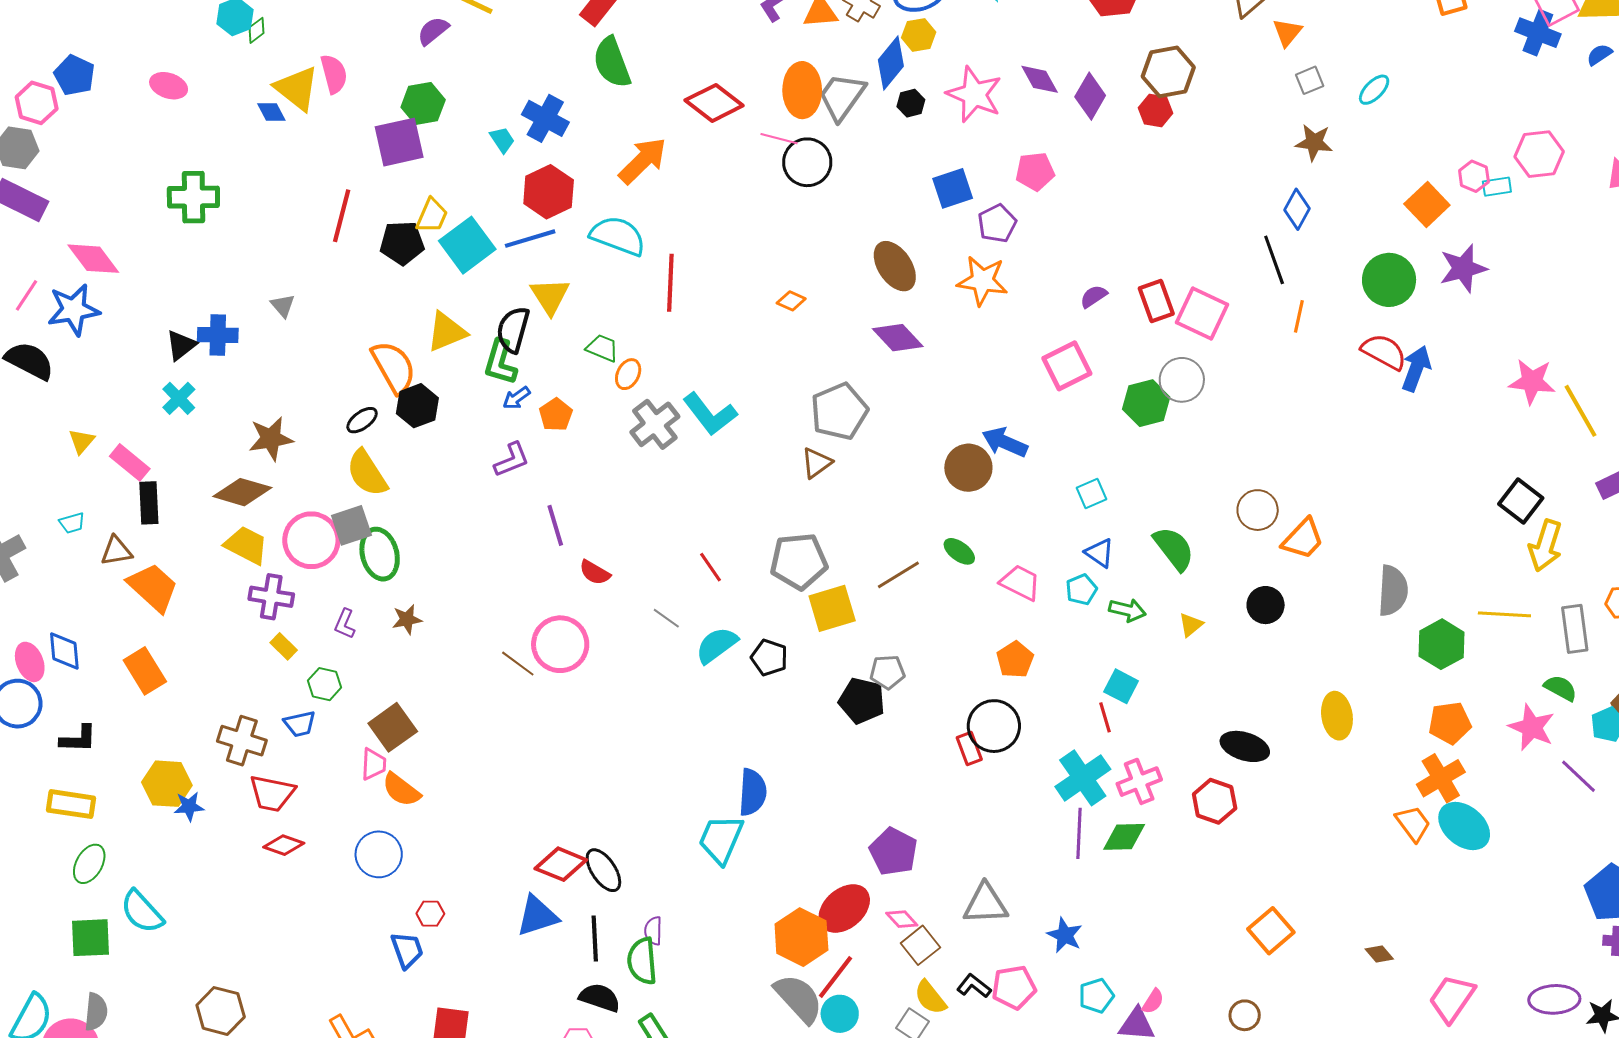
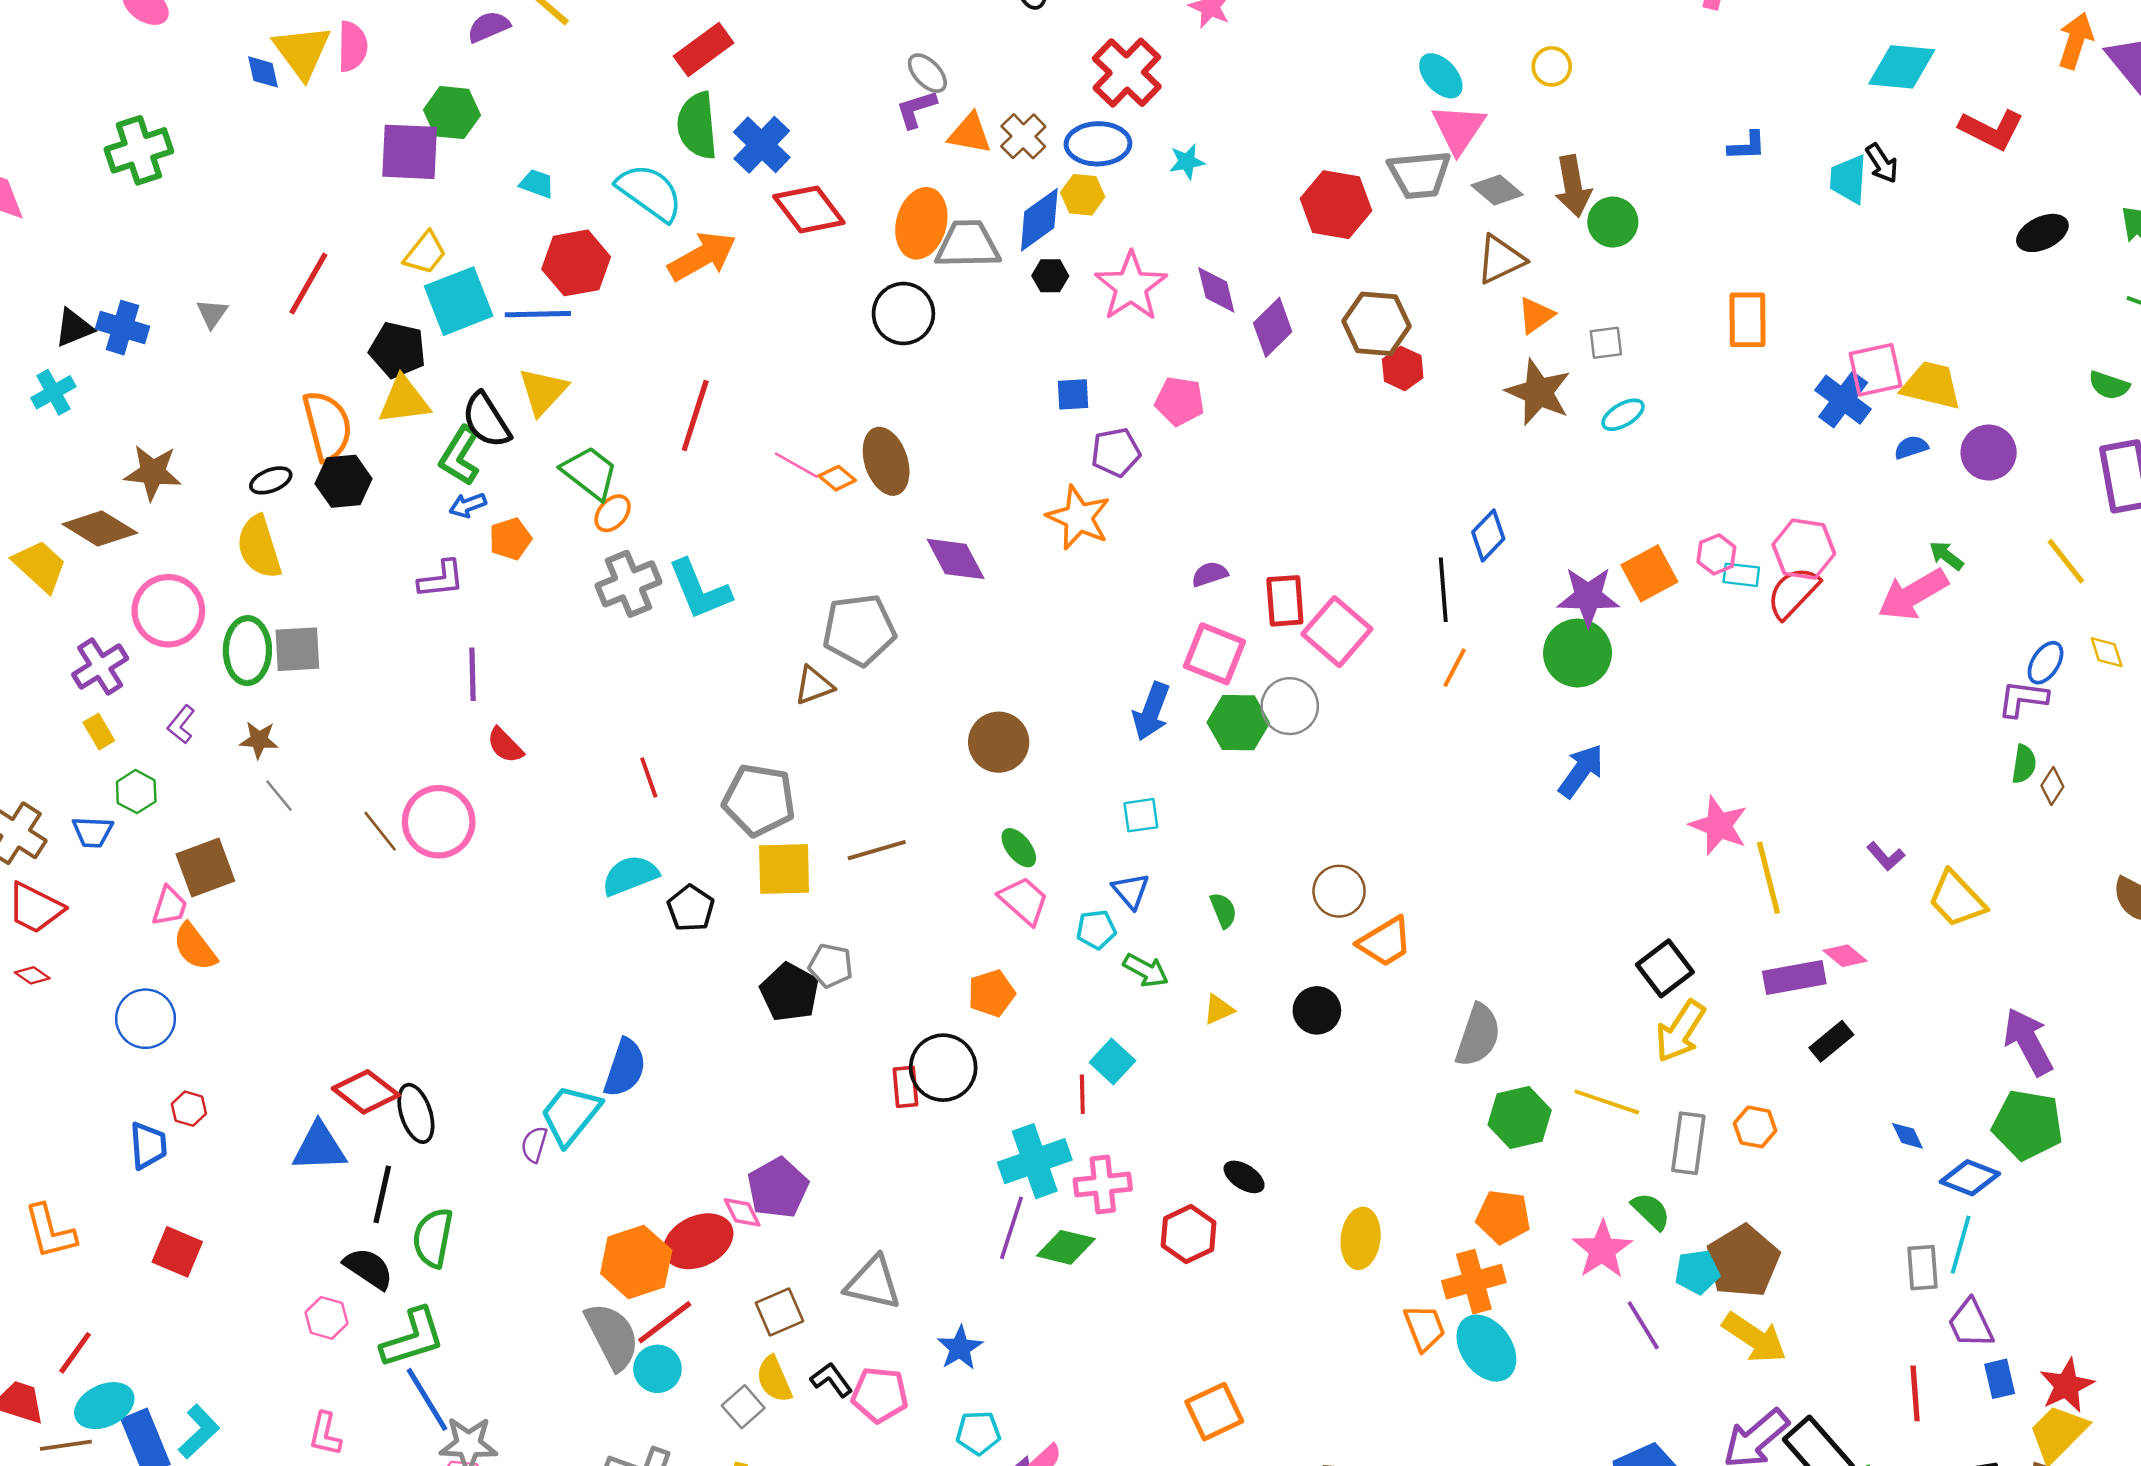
gray square: (1310, 80) -> (1606, 343), moved
gray trapezoid: (842, 97) -> (968, 245), turned 38
red hexagon: (1155, 110) -> (1403, 368), moved
blue cross: (545, 118) -> (762, 145), moved
pink line: (779, 139) -> (796, 465), moved
cyan trapezoid: (502, 140) -> (537, 184), turned -52
brown star: (1314, 142) -> (1538, 392), moved, size x1.4
blue square: (953, 188) -> (1073, 394), size x0.7
green cross: (193, 197) -> (139, 150), turned -33
red line: (342, 216) -> (308, 284), moved
cyan semicircle: (618, 236) -> (650, 192), moved
black pentagon: (402, 243) -> (398, 350), moved
brown ellipse: (895, 266) -> (886, 461), moved
purple star: (1463, 268) -> (1588, 597), moved
black semicircle: (513, 330) -> (486, 420), turned -63
green trapezoid: (602, 348) -> (590, 473), size x1.4
red semicircle: (1384, 352) -> (1793, 593), moved, turned -90
pink square: (1067, 366) -> (1214, 654), moved, turned 33
blue arrow: (1005, 442) -> (1151, 711), moved, turned -108
gray square: (351, 525) -> (297, 649), moved
yellow trapezoid: (246, 545) -> (40, 566), moved
green semicircle: (1174, 549) -> (1223, 910), size x0.6
green ellipse: (959, 551) -> (1019, 848), moved
purple cross: (271, 597) -> (100, 667), turned 33
gray line: (666, 618) -> (279, 796), moved
yellow ellipse: (1337, 716) -> (1361, 1238), moved
black ellipse: (1245, 746) -> (1244, 1177), size x0.7
red diamond: (284, 845) -> (32, 975), size x0.7
pink diamond: (902, 919) -> (742, 1212), moved
purple semicircle: (653, 931) -> (534, 1144), moved

